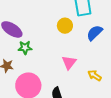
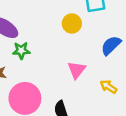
blue semicircle: (95, 33) -> (111, 45), moved

